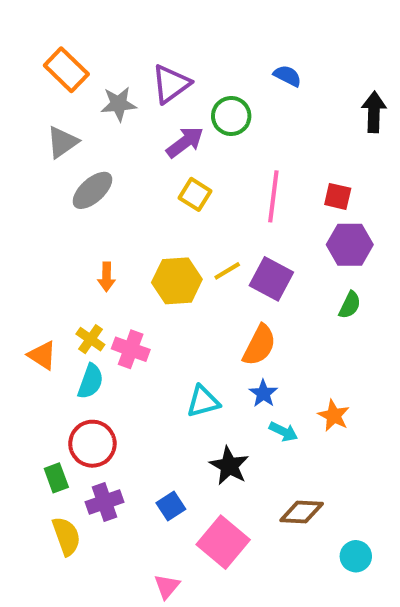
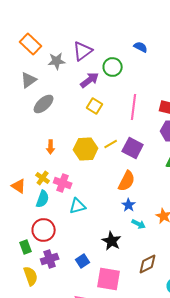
cyan triangle: (203, 401) -> (78, 206), moved
brown diamond: (302, 512) -> (148, 264), turned -30
pink square: (223, 542) -> (109, 279), turned -30

